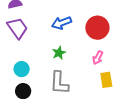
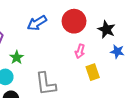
green star: (59, 53) -> (17, 57), moved

